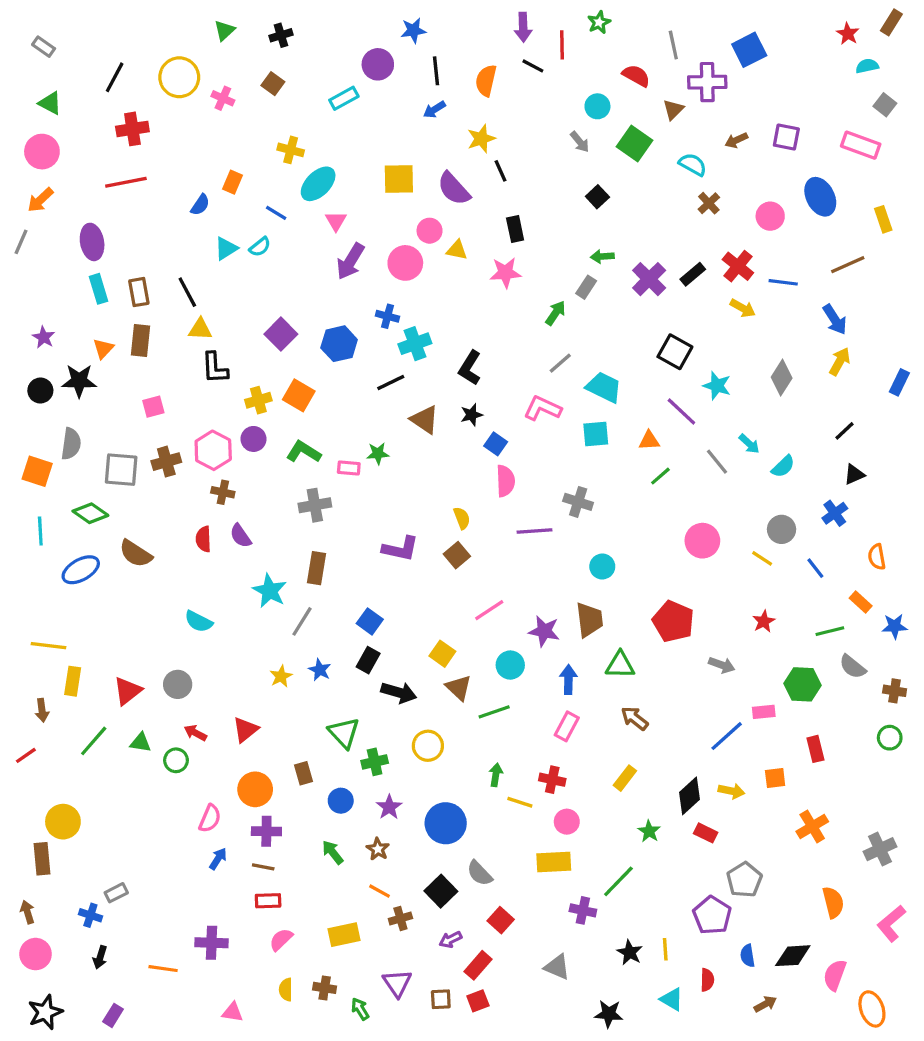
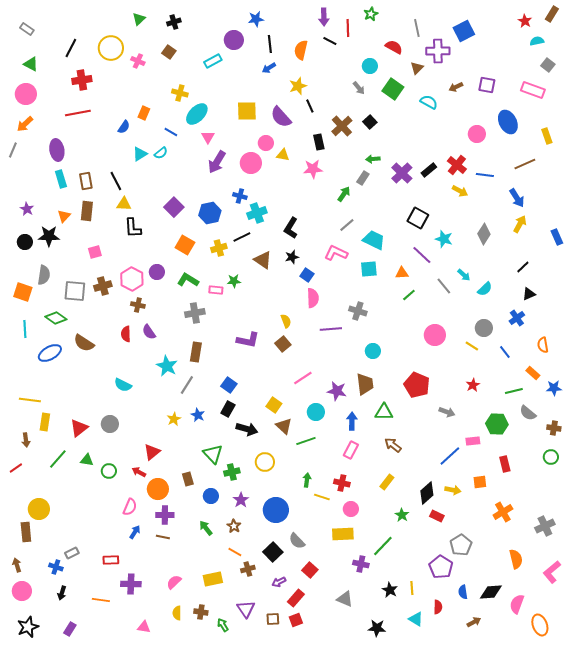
brown cross: (709, 203) -> (342, 126), moved, size x1.5
blue rectangle: (899, 382) -> (557, 237), turned -49
yellow cross: (258, 400) -> (219, 248), moved
red arrow: (195, 733) -> (139, 472), moved
red rectangle: (268, 901) -> (111, 560), moved

